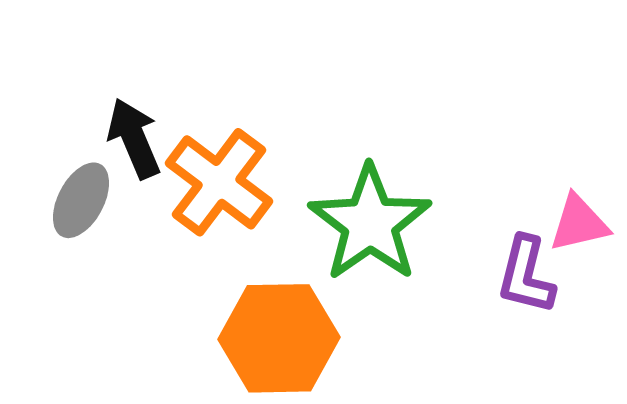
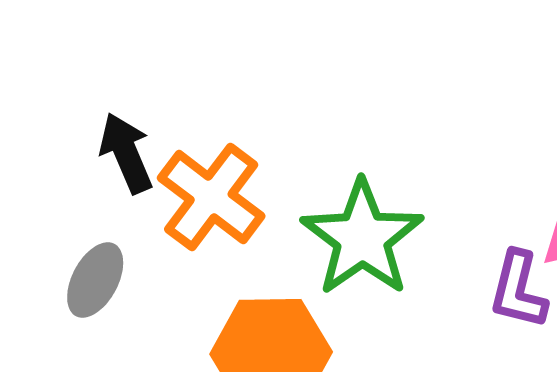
gray ellipse: (81, 200) -> (95, 280), moved

